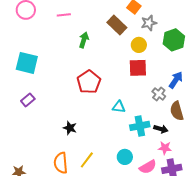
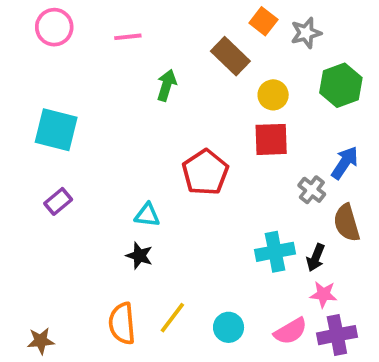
gray star: (149, 23) -> (306, 33), moved
red pentagon: (89, 82) -> (205, 172), moved
cyan triangle: (119, 107) -> (147, 215), moved
black arrow: (161, 129) -> (316, 258), turned 96
cyan circle: (125, 157) -> (229, 327), moved

